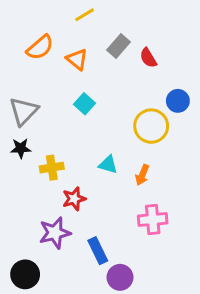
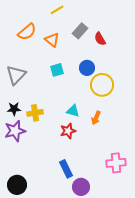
blue circle: (178, 101) -> (87, 68), moved
cyan square: (84, 104) -> (57, 70), turned 32
black star: (21, 148) -> (14, 109), moved
red star: (74, 199) -> (68, 131), moved
pink cross: (153, 219) -> (116, 163), moved
purple star: (55, 233) -> (15, 131), moved

